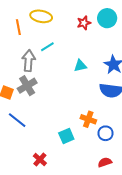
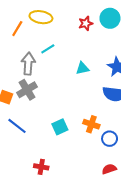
orange line: (18, 27) -> (17, 29), turned 42
cyan square: (66, 136) -> (60, 127), moved
red cross: (40, 160) -> (41, 167), turned -32

